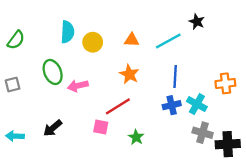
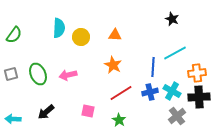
cyan line: (168, 41) -> (175, 53), moved
green ellipse: (53, 72) -> (38, 74), moved
red line: (118, 106) -> (121, 93), moved
gray cross: (203, 133) -> (177, 116), turned 36
black cross: (228, 144) -> (199, 97), moved

